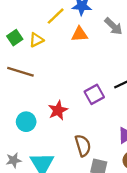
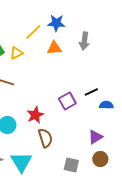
gray arrow: (114, 26) -> (84, 41), turned 54
brown semicircle: (83, 146) -> (45, 138), moved

